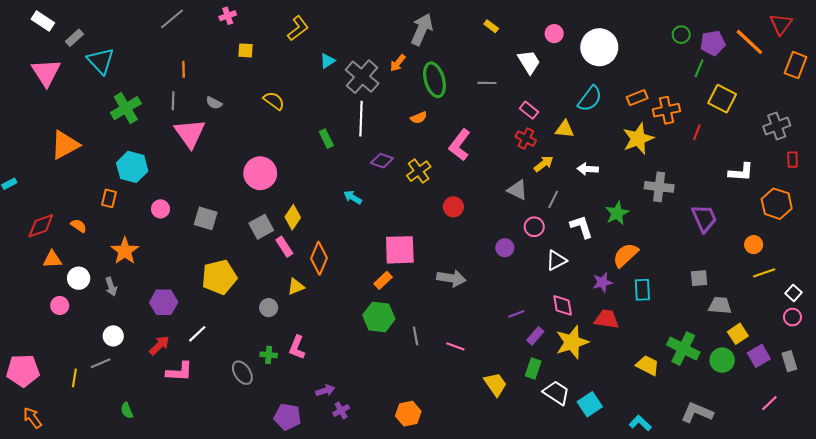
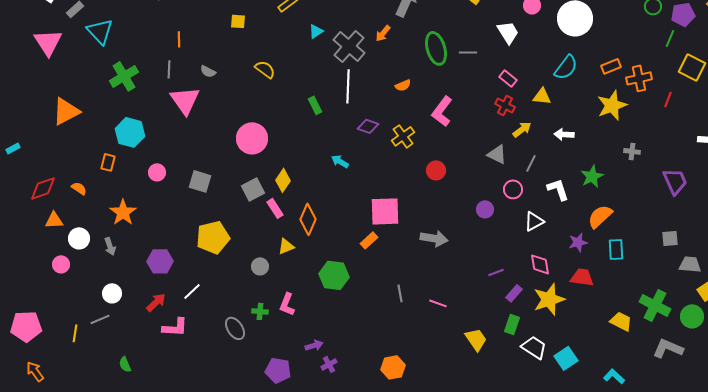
green ellipse: (434, 80) -> (436, 48), moved
gray cross: (659, 187) -> (632, 151), size x0.6
green hexagon: (379, 317) -> (334, 275), moved
gray L-shape: (697, 413) -> (668, 348), moved

